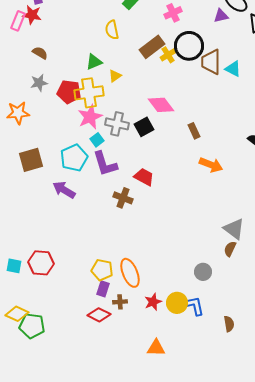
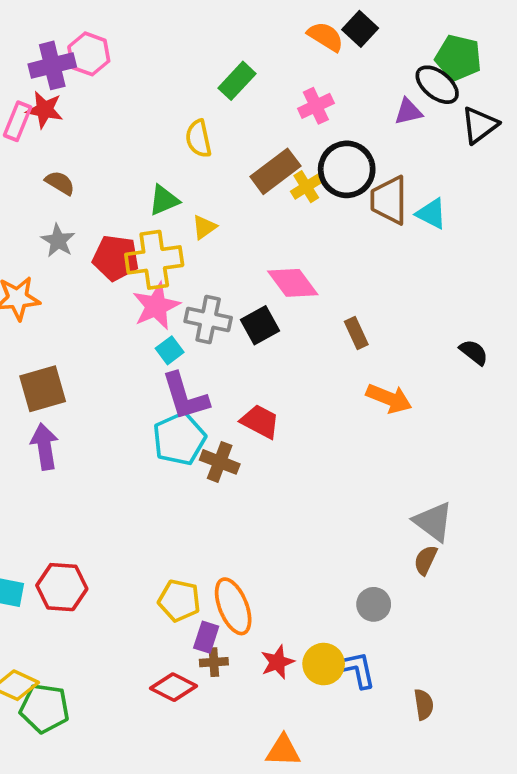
gray star: (39, 83) -> (58, 241), turned -30
cyan pentagon: (74, 158) -> (179, 439), moved
purple arrow: (64, 190) -> (45, 447), moved, turned 50
purple rectangle: (103, 289) -> (206, 637), moved

